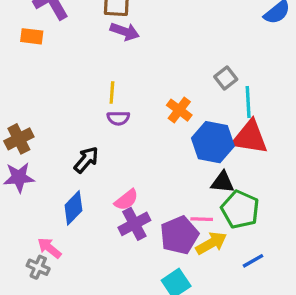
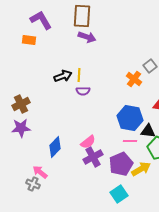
orange cross: (179, 110) -> (134, 79), moved
blue hexagon: (213, 142) -> (130, 118), moved
black arrow: (86, 160) -> (63, 76), moved, turned 30
pink line: (202, 219) -> (130, 141), moved

